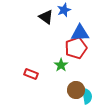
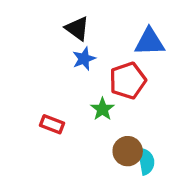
blue star: (64, 10) -> (84, 59), moved
blue triangle: (80, 33) -> (149, 42), moved

